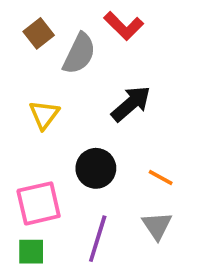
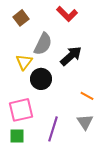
gray semicircle: (79, 54) -> (43, 44), moved
black circle: (96, 168) -> (41, 79), moved

